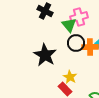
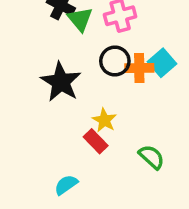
green triangle: (69, 25) -> (80, 19), moved

